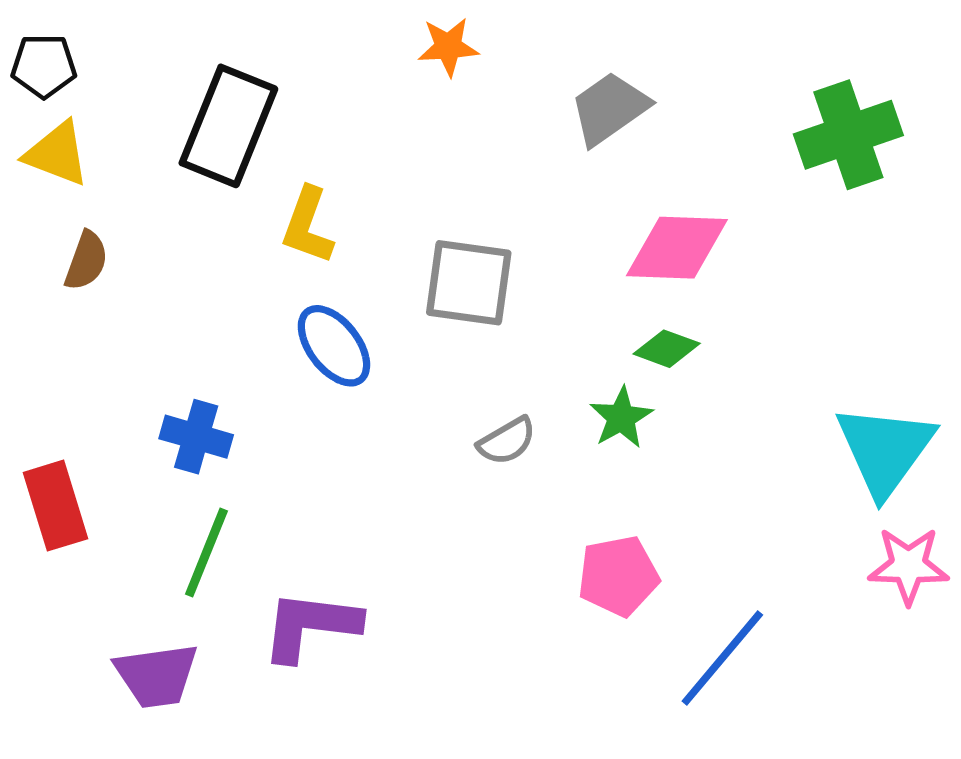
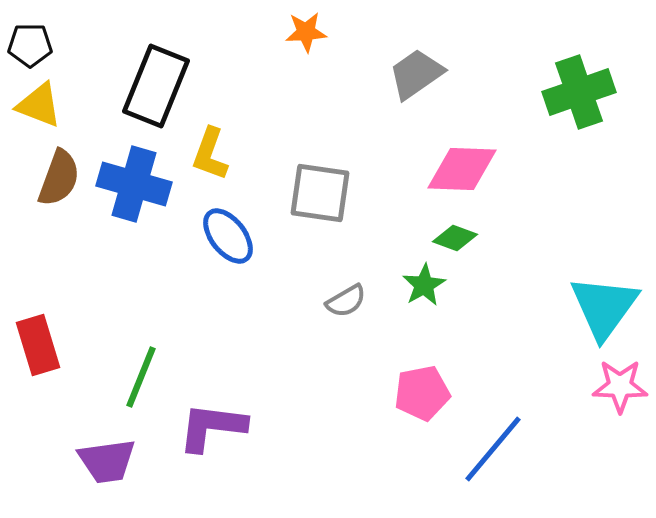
brown semicircle: (86, 261) -> (59, 178), size x1.4
blue cross: (196, 437) -> (134, 184), moved, size x1.5

